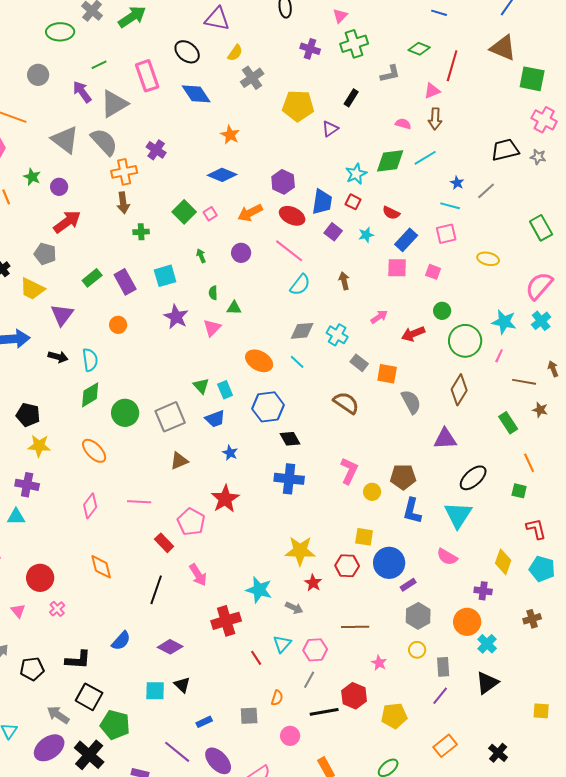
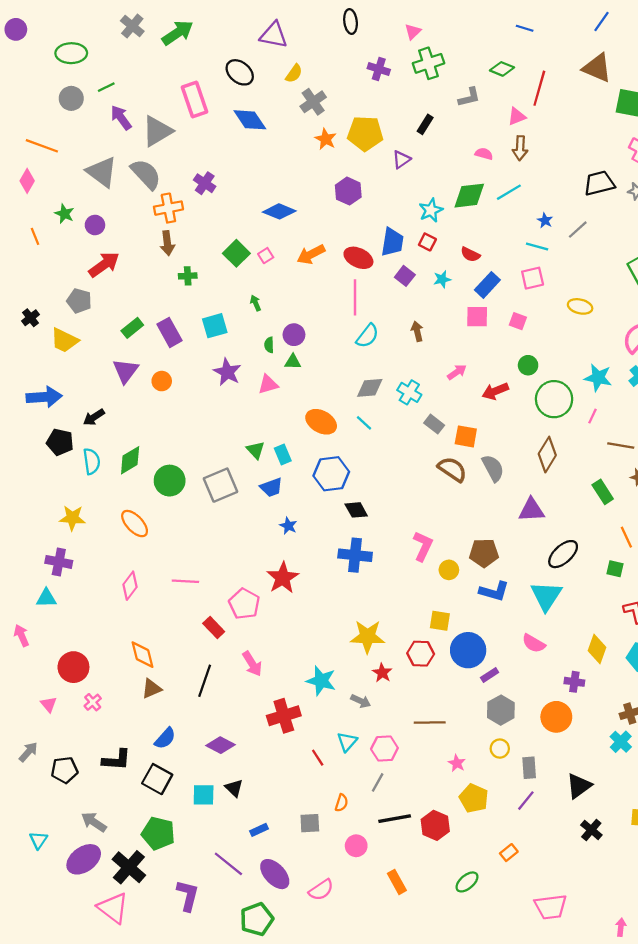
green ellipse: (60, 32) -> (71, 53), moved
green line: (99, 65) -> (106, 87), moved
orange star: (230, 135) -> (326, 139), moved
purple hexagon: (283, 182) -> (348, 191), moved
pink line: (289, 251) -> (355, 297), turned 52
purple circle: (241, 253) -> (294, 335), moved
purple triangle: (62, 315) -> (126, 371), moved
pink triangle: (212, 328) -> (268, 384), turned 30
black arrow: (58, 357) -> (94, 417), turned 132
cyan semicircle: (90, 360) -> (92, 461), moved
brown semicircle: (346, 403) -> (452, 469), moved
black pentagon: (28, 415) -> (60, 442), moved
brown triangle: (179, 461) -> (152, 689), moved
blue L-shape: (412, 511) -> (494, 591), turned -88
cyan cross: (487, 644) -> (621, 742), moved
red hexagon: (354, 696) -> (435, 825), moved
black square: (89, 697) -> (157, 779), moved
yellow pentagon: (394, 716) -> (474, 798), moved, turned 30
orange rectangle: (445, 746) -> (509, 853), moved, size x0.7
black cross: (498, 753) -> (591, 830), moved

